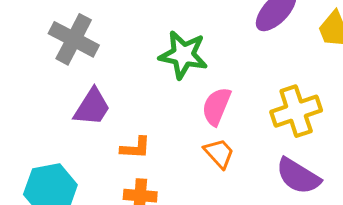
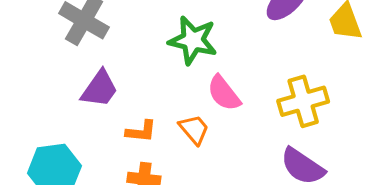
pink semicircle: (216, 106) -> (224, 93), turned -63
orange trapezoid: (219, 153) -> (194, 129), moved

